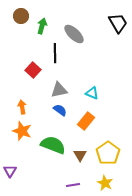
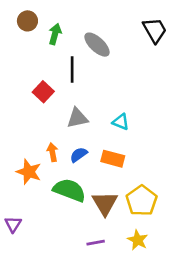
orange arrow: (22, 107) -> (52, 152), moved
blue semicircle: (60, 110) -> (79, 155), moved, turned -72
orange rectangle: (86, 121) -> (113, 159), turned 66
brown triangle: (80, 155) -> (105, 203), size x1.5

